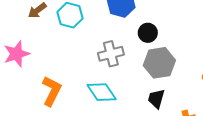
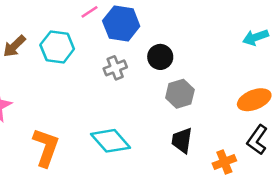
gray cross: (111, 54) -> (115, 68), moved, size x0.7
gray hexagon: (159, 63) -> (180, 94), size x0.7

